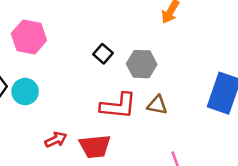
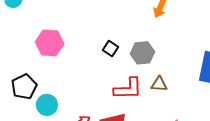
cyan circle: (25, 92) -> (47, 105), moved

